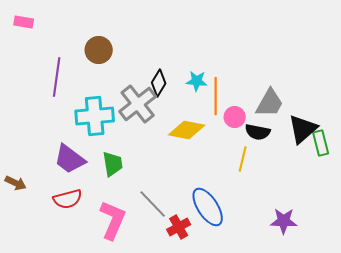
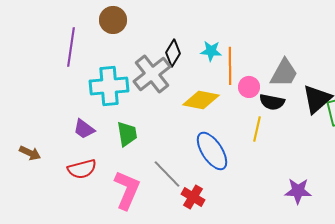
purple trapezoid: (70, 159) -> (84, 129), size x0.7
blue ellipse: (208, 207) -> (212, 151), moved
red cross: (179, 227) -> (193, 197), turned -30

